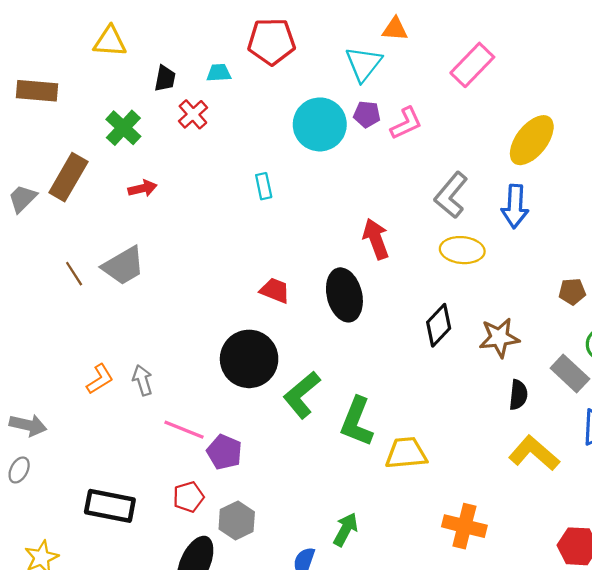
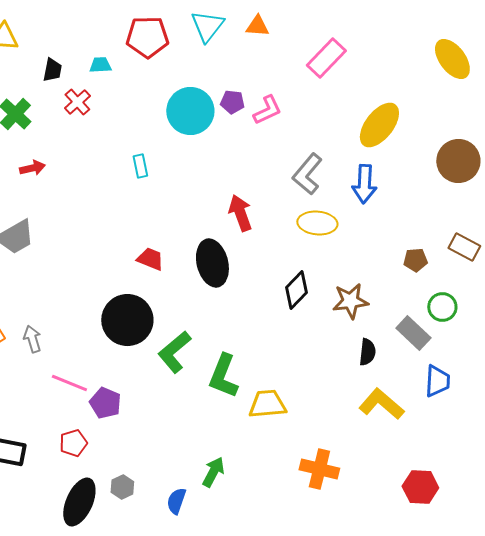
cyan triangle: (363, 64) -> (207, 26), moved
gray hexagon: (237, 520) -> (122, 487), moved, size x0.7

